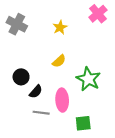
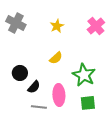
pink cross: (98, 14) -> (96, 26), moved
green square: (83, 123) -> (88, 103), moved

